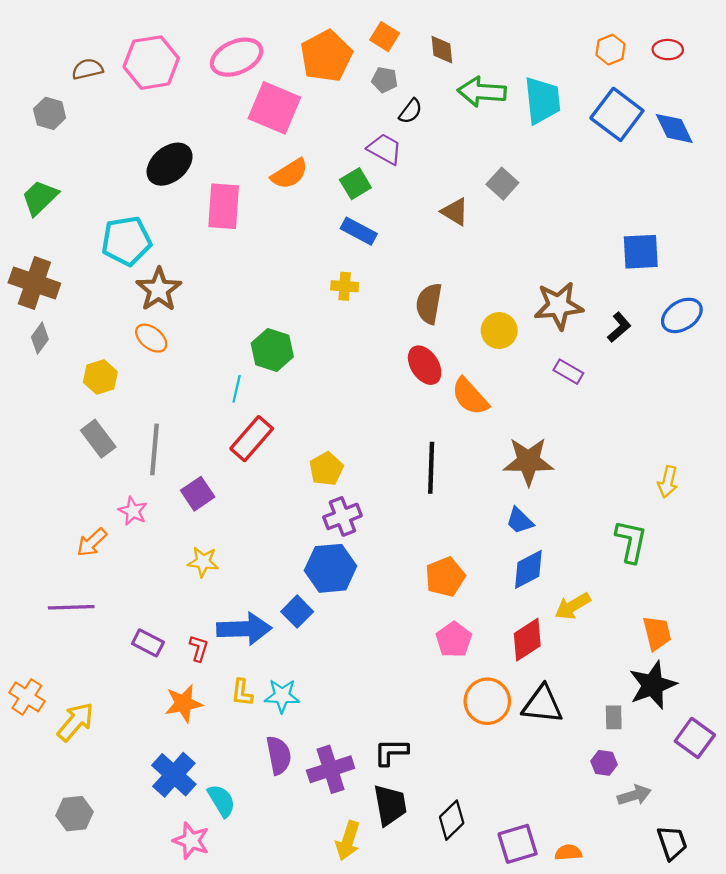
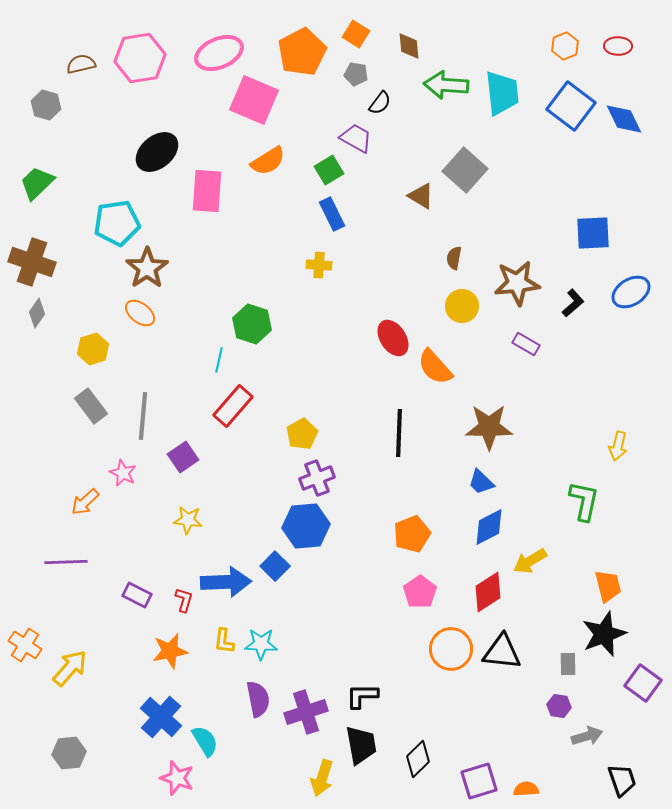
gray square: (502, 184) -> (465, 170), size x1.5
blue rectangle: (359, 231) -> (332, 214), turned 36
brown semicircle: (429, 304) -> (454, 258), moved, size x0.6

